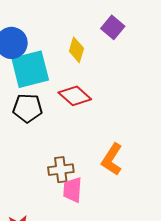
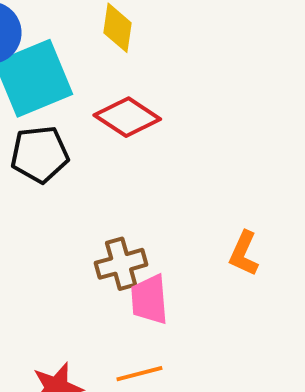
orange L-shape: (112, 159) -> (244, 254), moved, size x0.7

